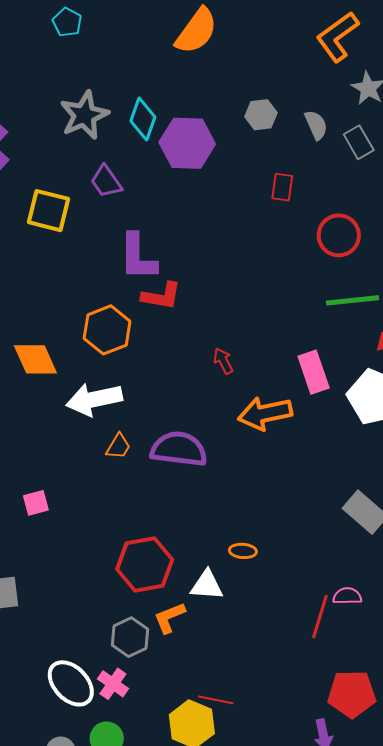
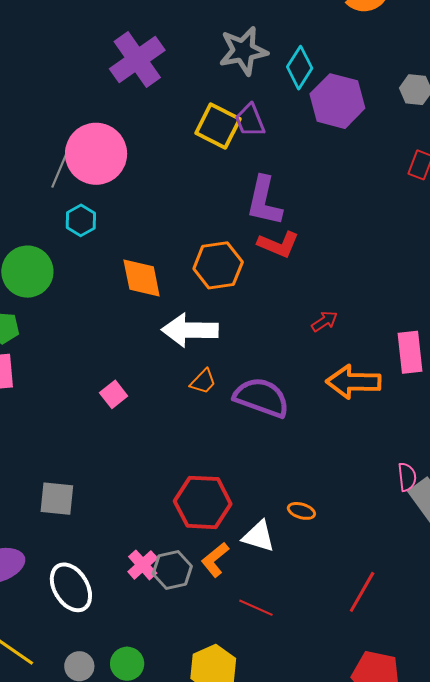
yellow square: (48, 211) -> (218, 126), moved
red arrow: (223, 361) -> (324, 321), turned 72
pink square: (36, 503) -> (114, 394), moved, turned -36
pink semicircle: (347, 596) -> (407, 477), moved, turned 72
orange L-shape: (169, 618) -> (215, 560), turned -30
white ellipse: (71, 683) -> (71, 587), moved
pink cross: (113, 684) -> (143, 565), moved
red line: (216, 700) -> (256, 608), moved

